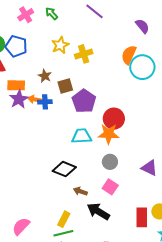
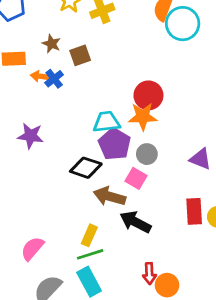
purple star: (19, 99) -> (31, 136), moved, turned -30
purple pentagon: (84, 101) -> (114, 144), moved
blue cross: (45, 102) -> (54, 79), turned -32
pink square: (110, 187) -> (136, 178), moved
brown arrow: (80, 191) -> (109, 196), size x1.6
red rectangle: (142, 217) -> (194, 211), moved

